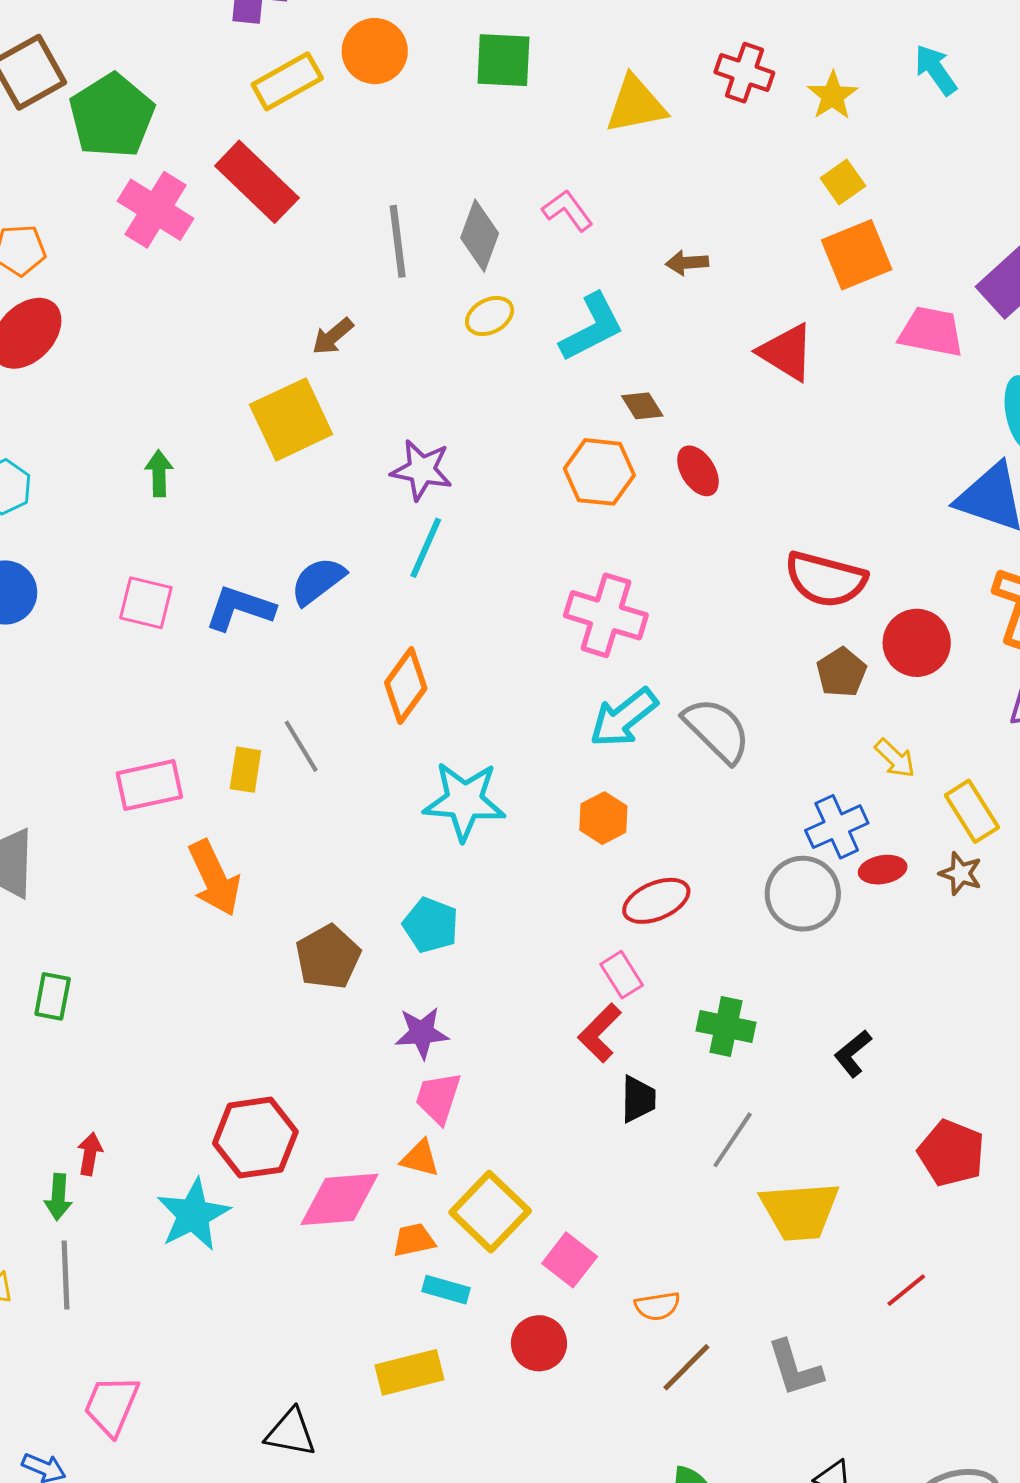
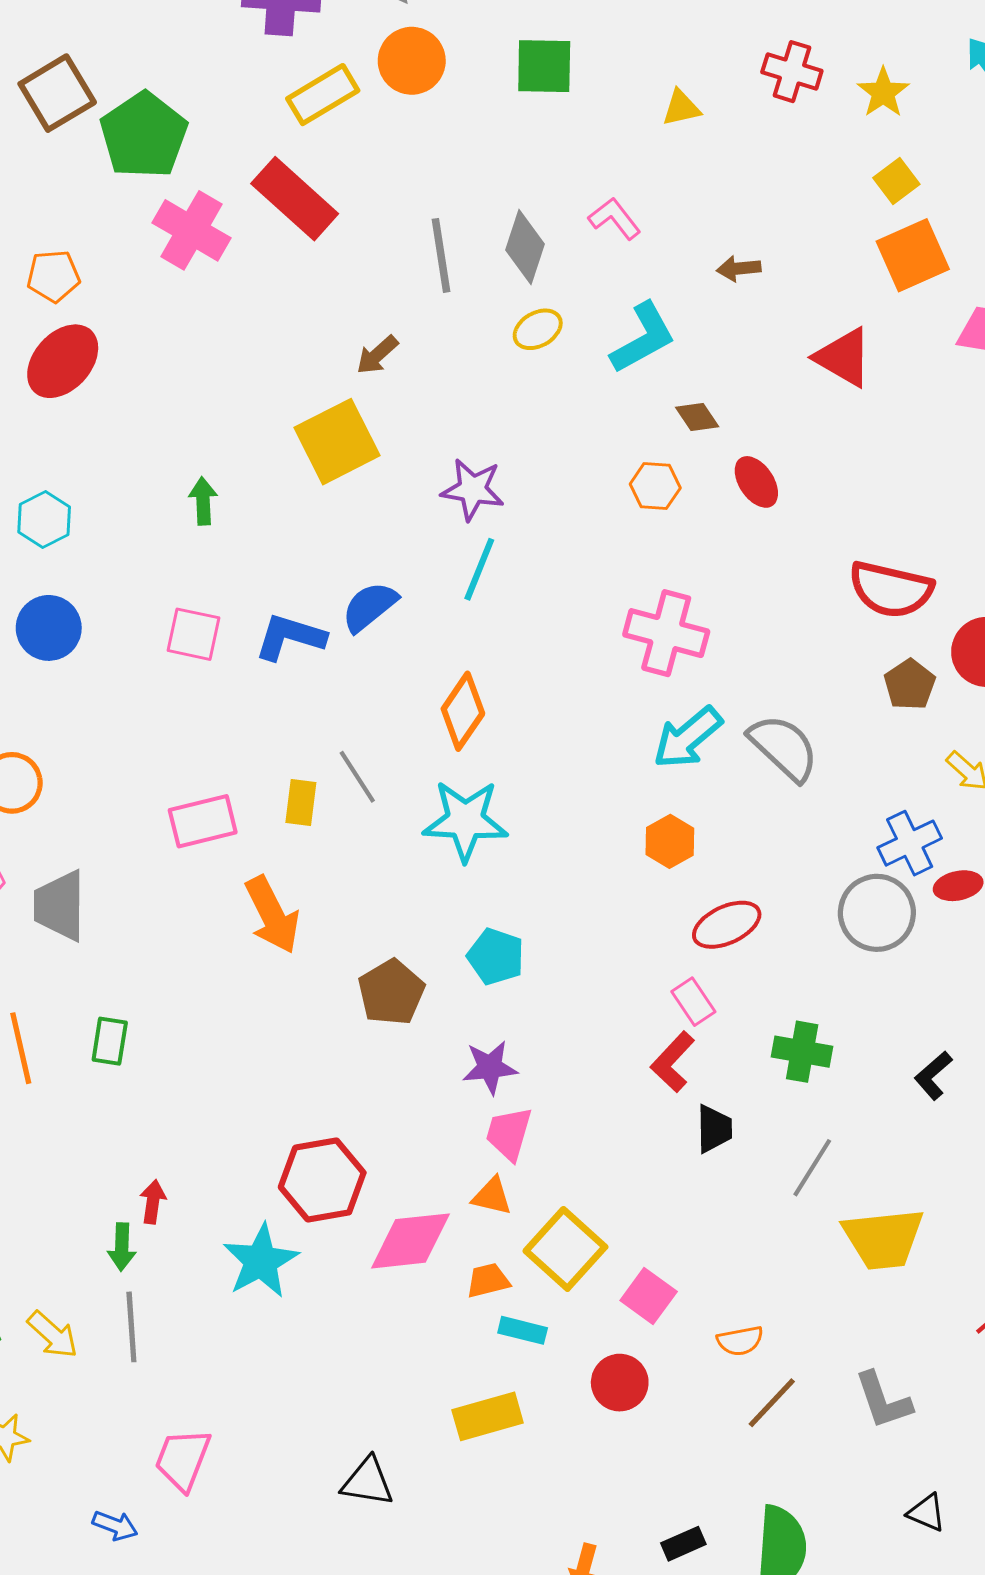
yellow triangle: (636, 105) -> (681, 108), size x0.6
orange hexagon: (599, 472) -> (655, 486), size x0.7
cyan star: (464, 801) -> (465, 821), moved

